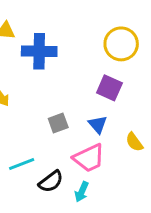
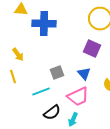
cyan line: (22, 164) -> (41, 92), moved

